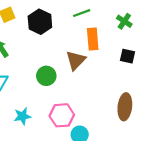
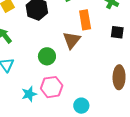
pink hexagon: (62, 115) -> (52, 87), moved

